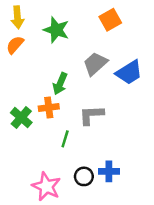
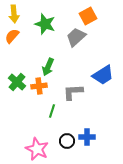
gray trapezoid: (95, 64) -> (76, 37), moved
blue trapezoid: (129, 72) -> (103, 75), moved
green cross: (21, 118) -> (17, 82), moved

